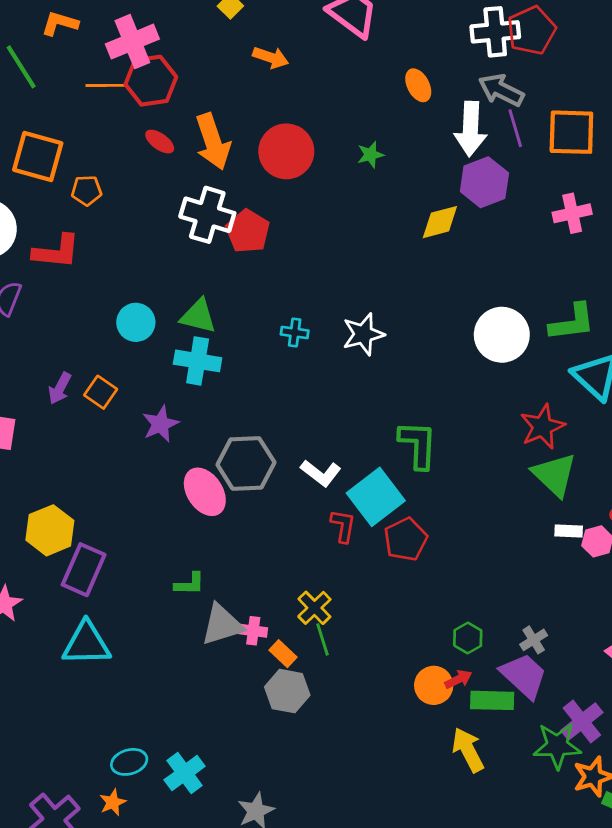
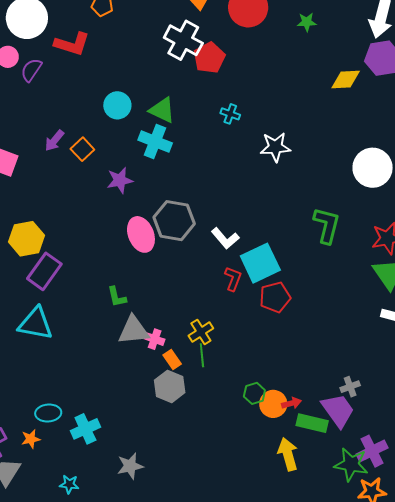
cyan cross: (295, 332) -> (230, 114), moved
green L-shape: (418, 445) -> (327, 225), moved
green L-shape: (190, 584) -> (117, 297), turned 65
green hexagon: (468, 638) -> (254, 393), moved

